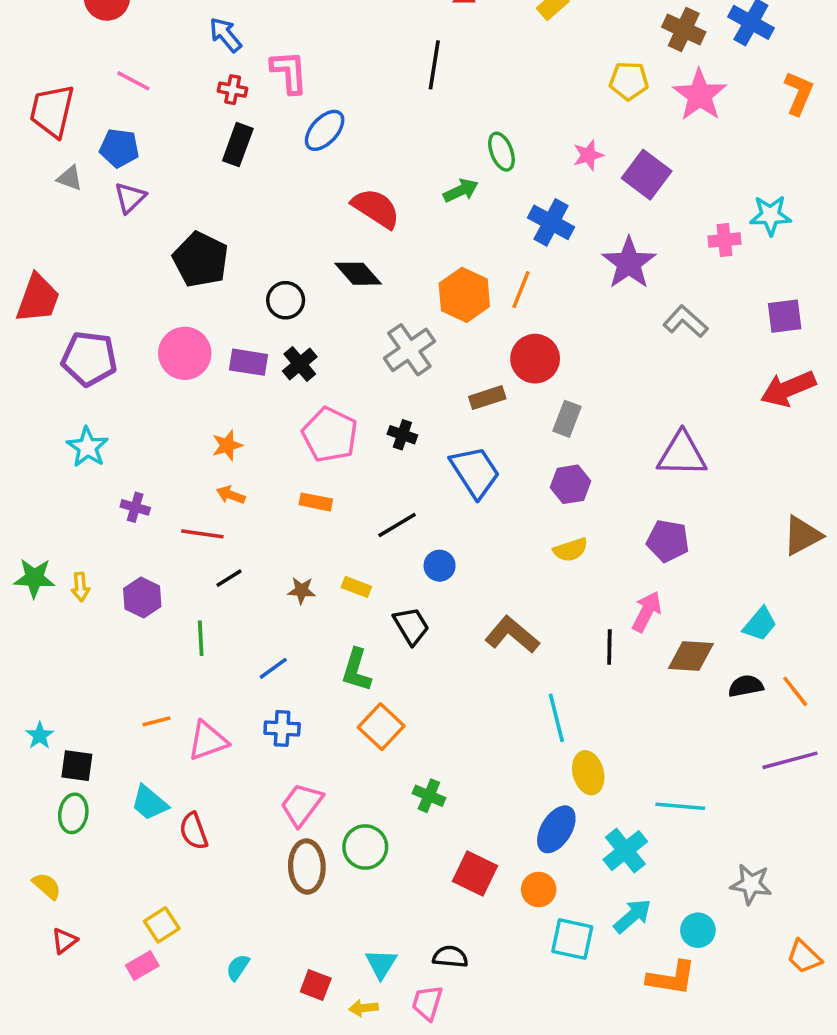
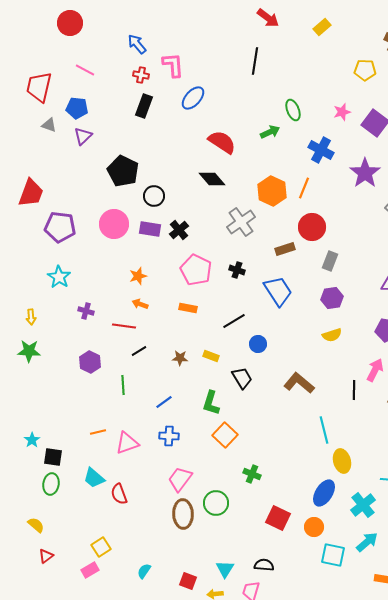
black circle: (286, 300) -> (154, 196), moved
yellow arrow: (80, 587) -> (31, 317), moved

